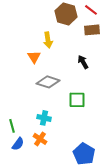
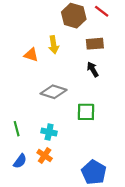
brown rectangle: (92, 30) -> (95, 44), moved
orange triangle: (34, 57) -> (31, 55), moved, turned -40
green line: (12, 126) -> (17, 129), moved

